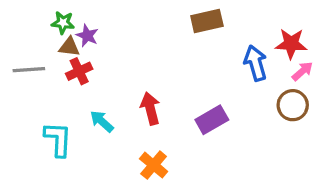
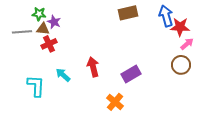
blue arrow: (256, 63) -> (166, 16), moved
gray line: (29, 70) -> (22, 32), moved
orange cross: (154, 165) -> (115, 102), moved

